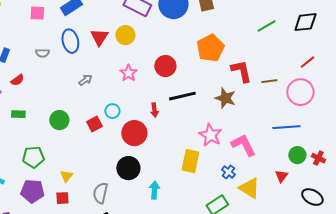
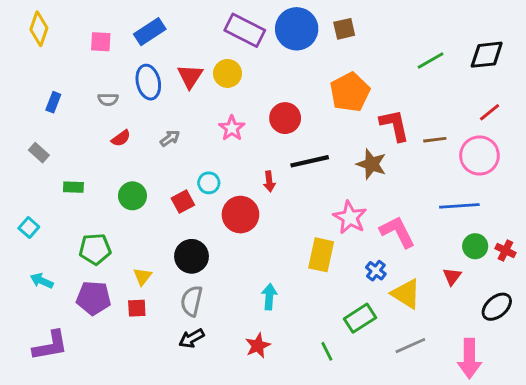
red semicircle: (17, 80) -> (121, 138), moved
black circle: (128, 168) -> (192, 256), moved
black ellipse: (312, 197) -> (497, 307), turned -70

